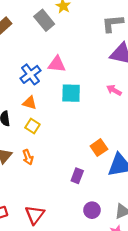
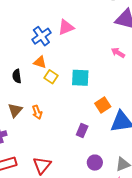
pink triangle: (57, 64) -> (66, 27), turned -30
cyan square: (71, 93) -> (80, 78), moved
yellow square: (32, 126) -> (51, 77), moved

